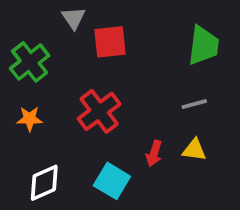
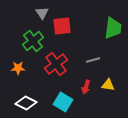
green cross: (30, 62) -> (33, 41), moved
gray line: (194, 104) -> (93, 60), moved
white diamond: (44, 183) -> (26, 103), turned 50

